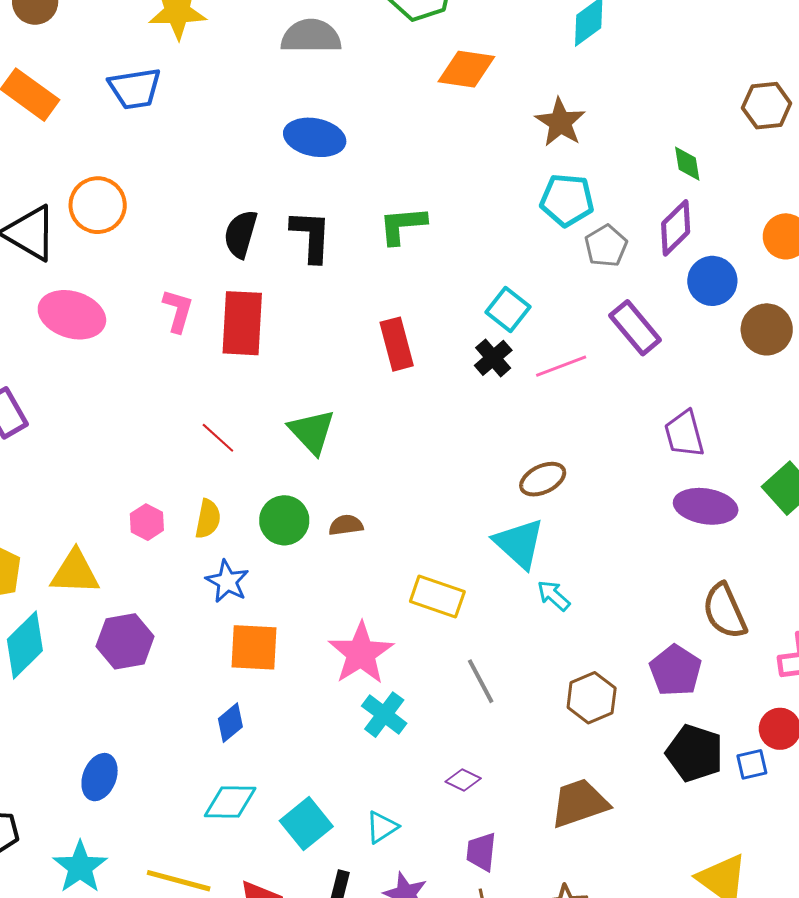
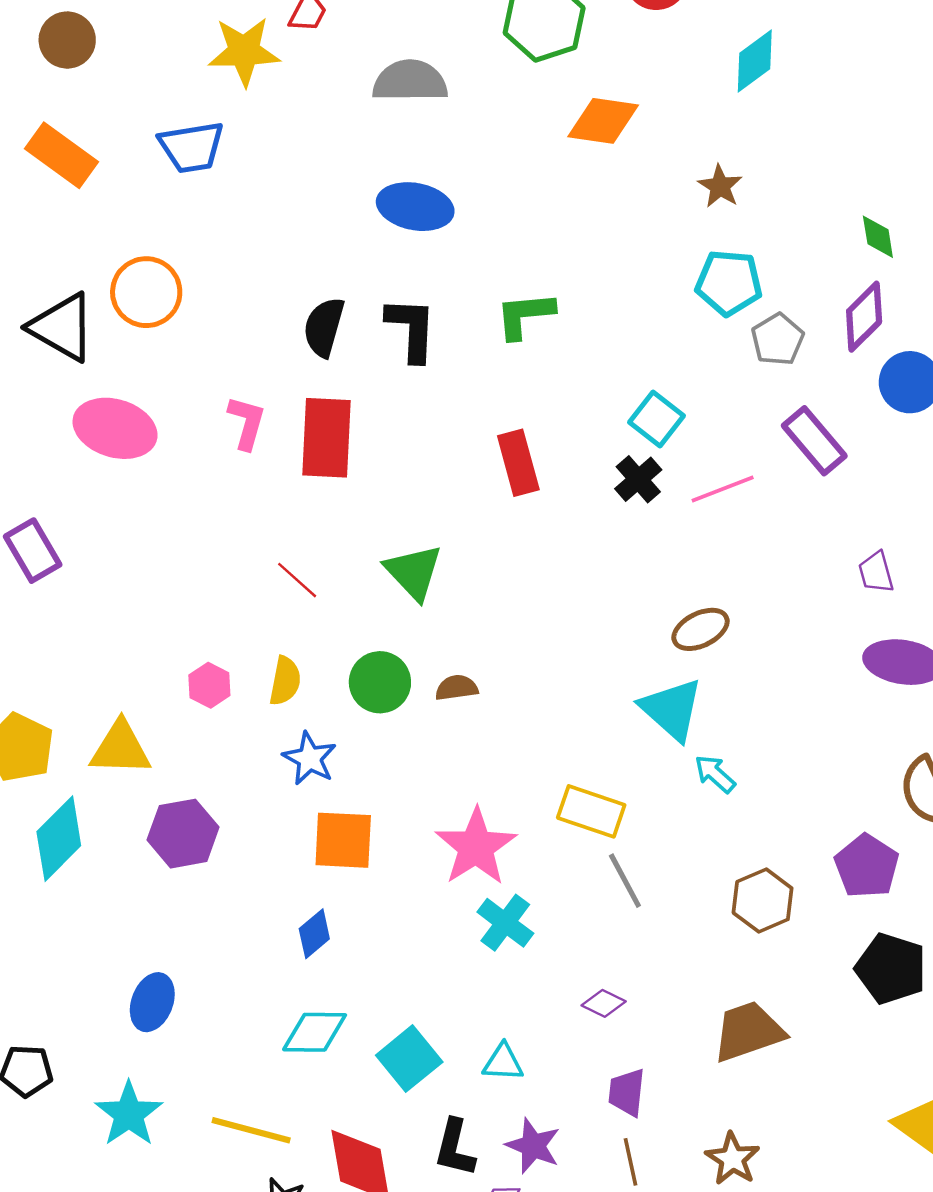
brown star: (560, 122) -> (720, 186), size x0.7
purple trapezoid: (684, 434) -> (876, 572), size x0.7
yellow rectangle: (437, 597) -> (591, 811), moved
cyan triangle: (382, 827) -> (503, 1062), turned 36

